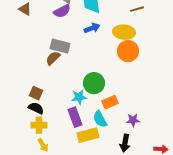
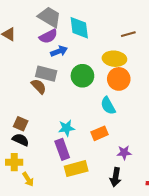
blue arrow: (92, 28) -> (59, 51), moved
brown semicircle: (53, 58) -> (39, 86), turned 91
green circle: (94, 83) -> (82, 76), moved
cyan semicircle: (100, 119) -> (108, 106), moved
yellow cross: (39, 125) -> (14, 162), moved

